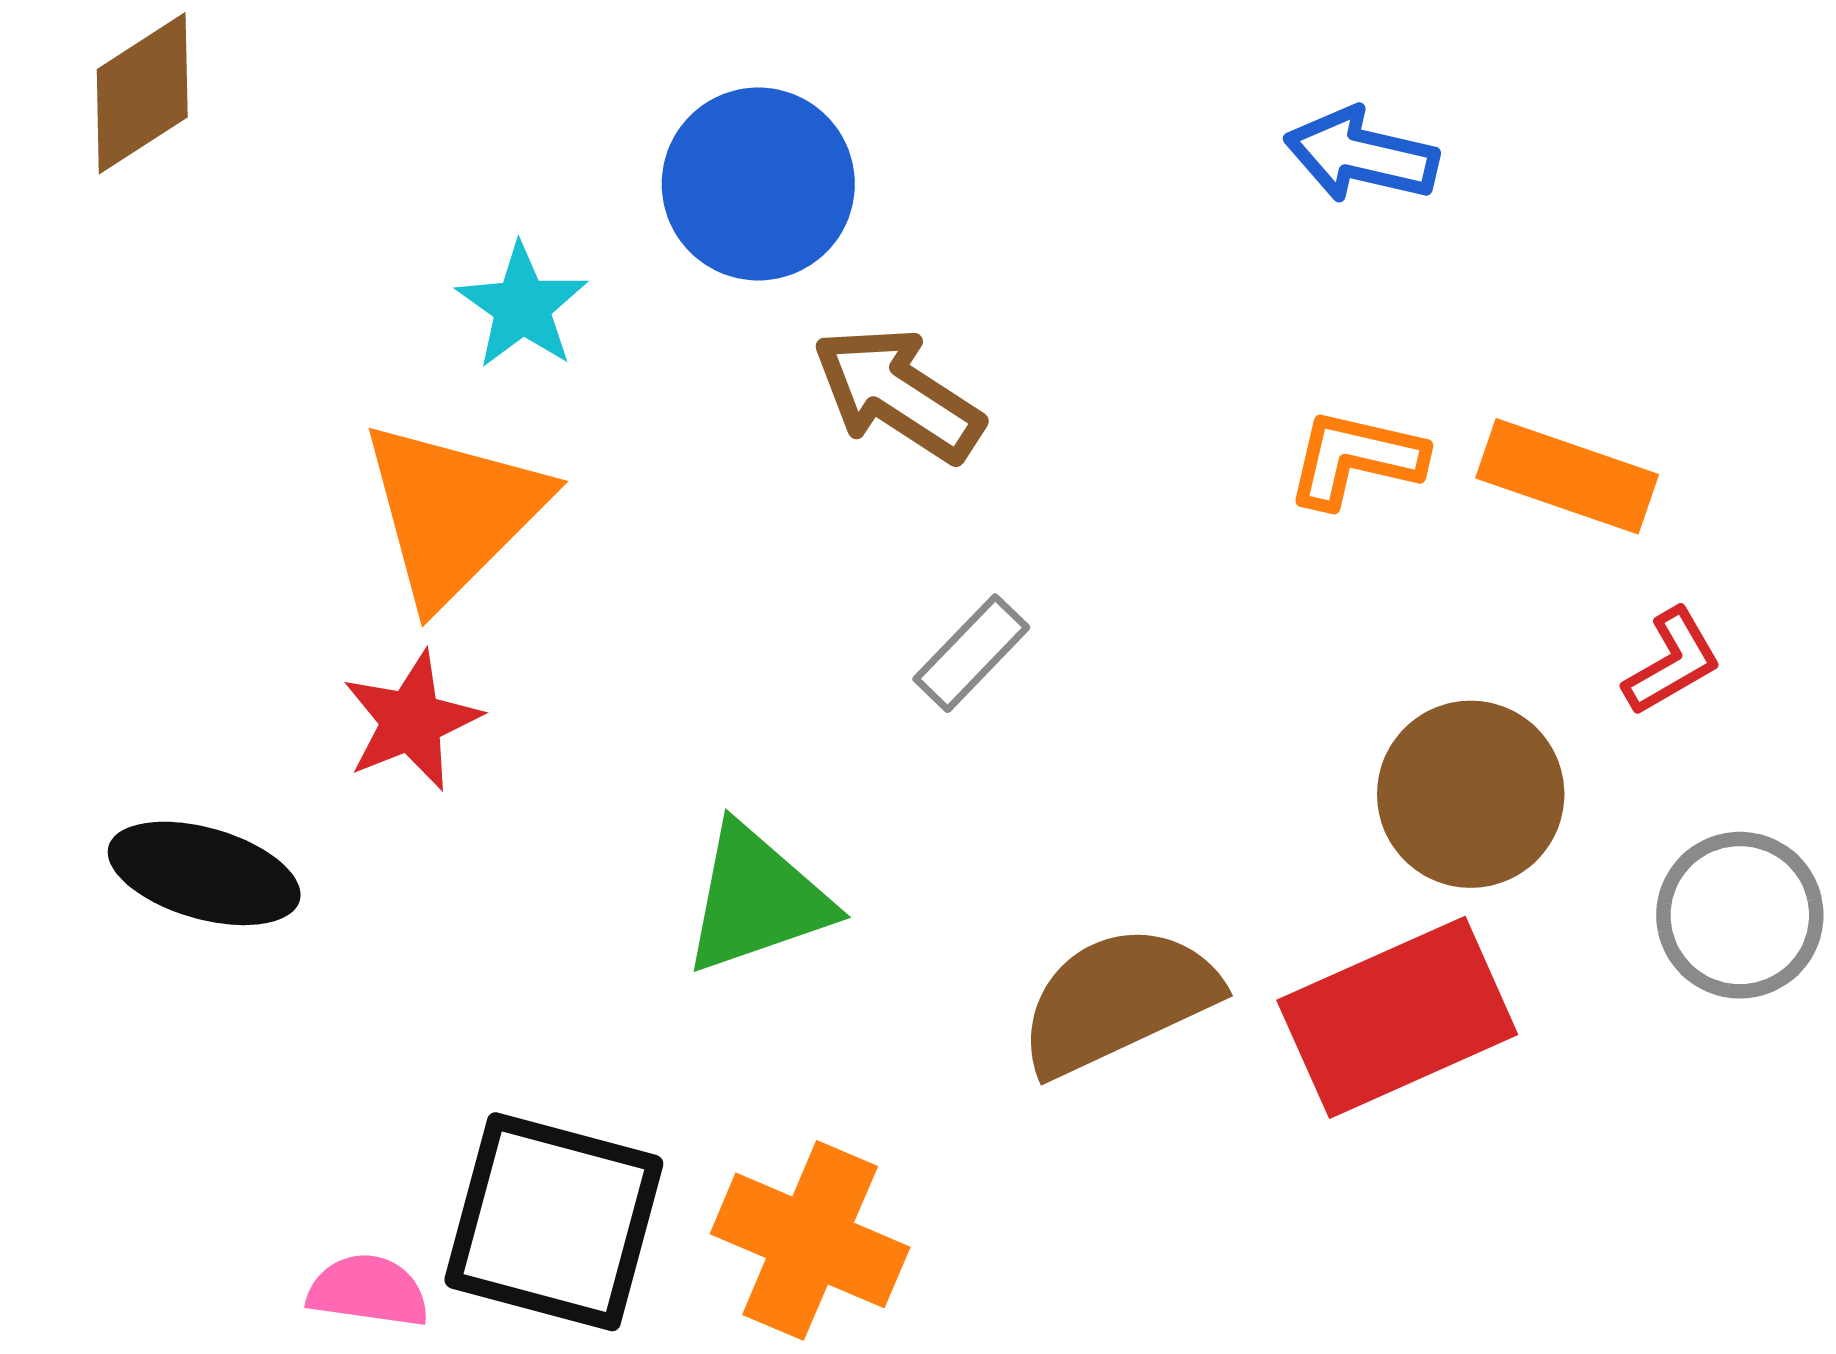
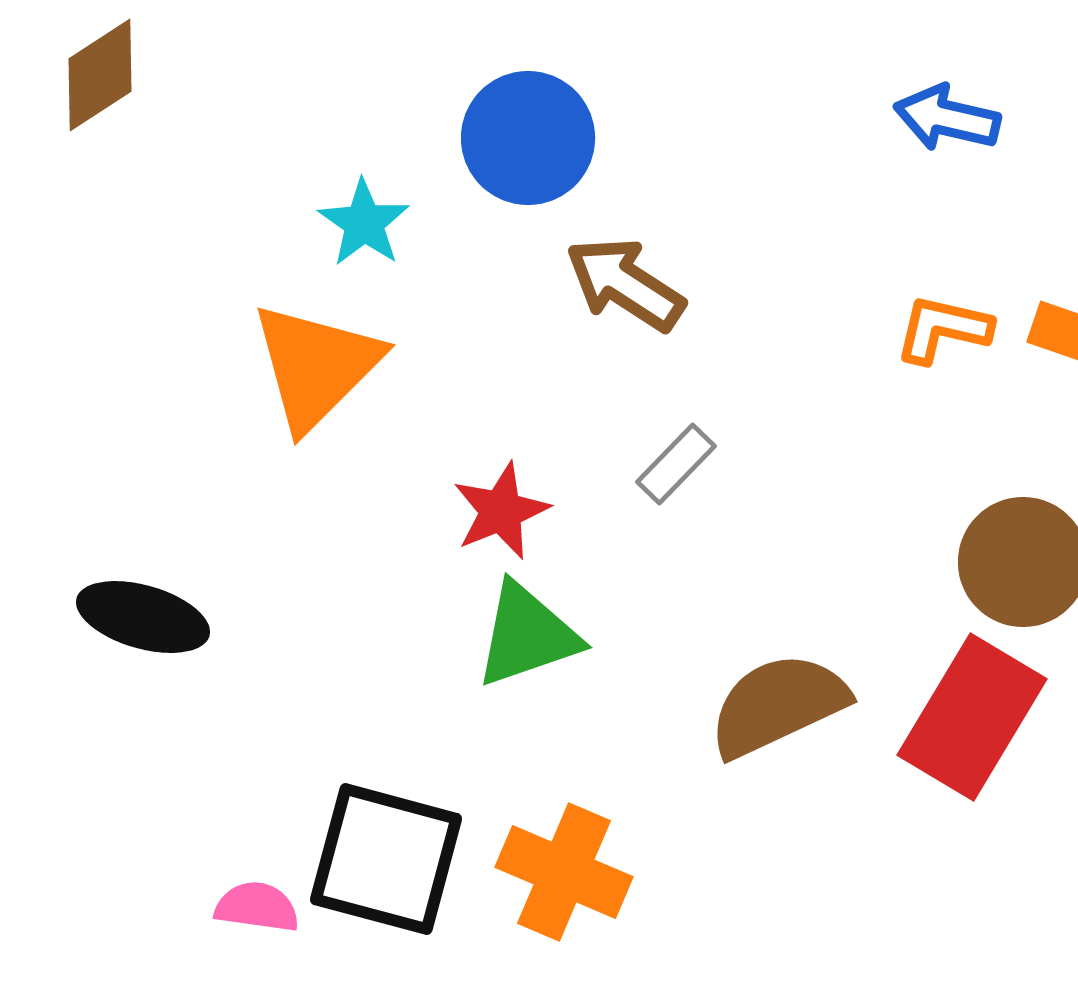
red star: (411, 721) -> (501, 511), moved
red rectangle: (1397, 1017) -> (972, 717), turned -35

